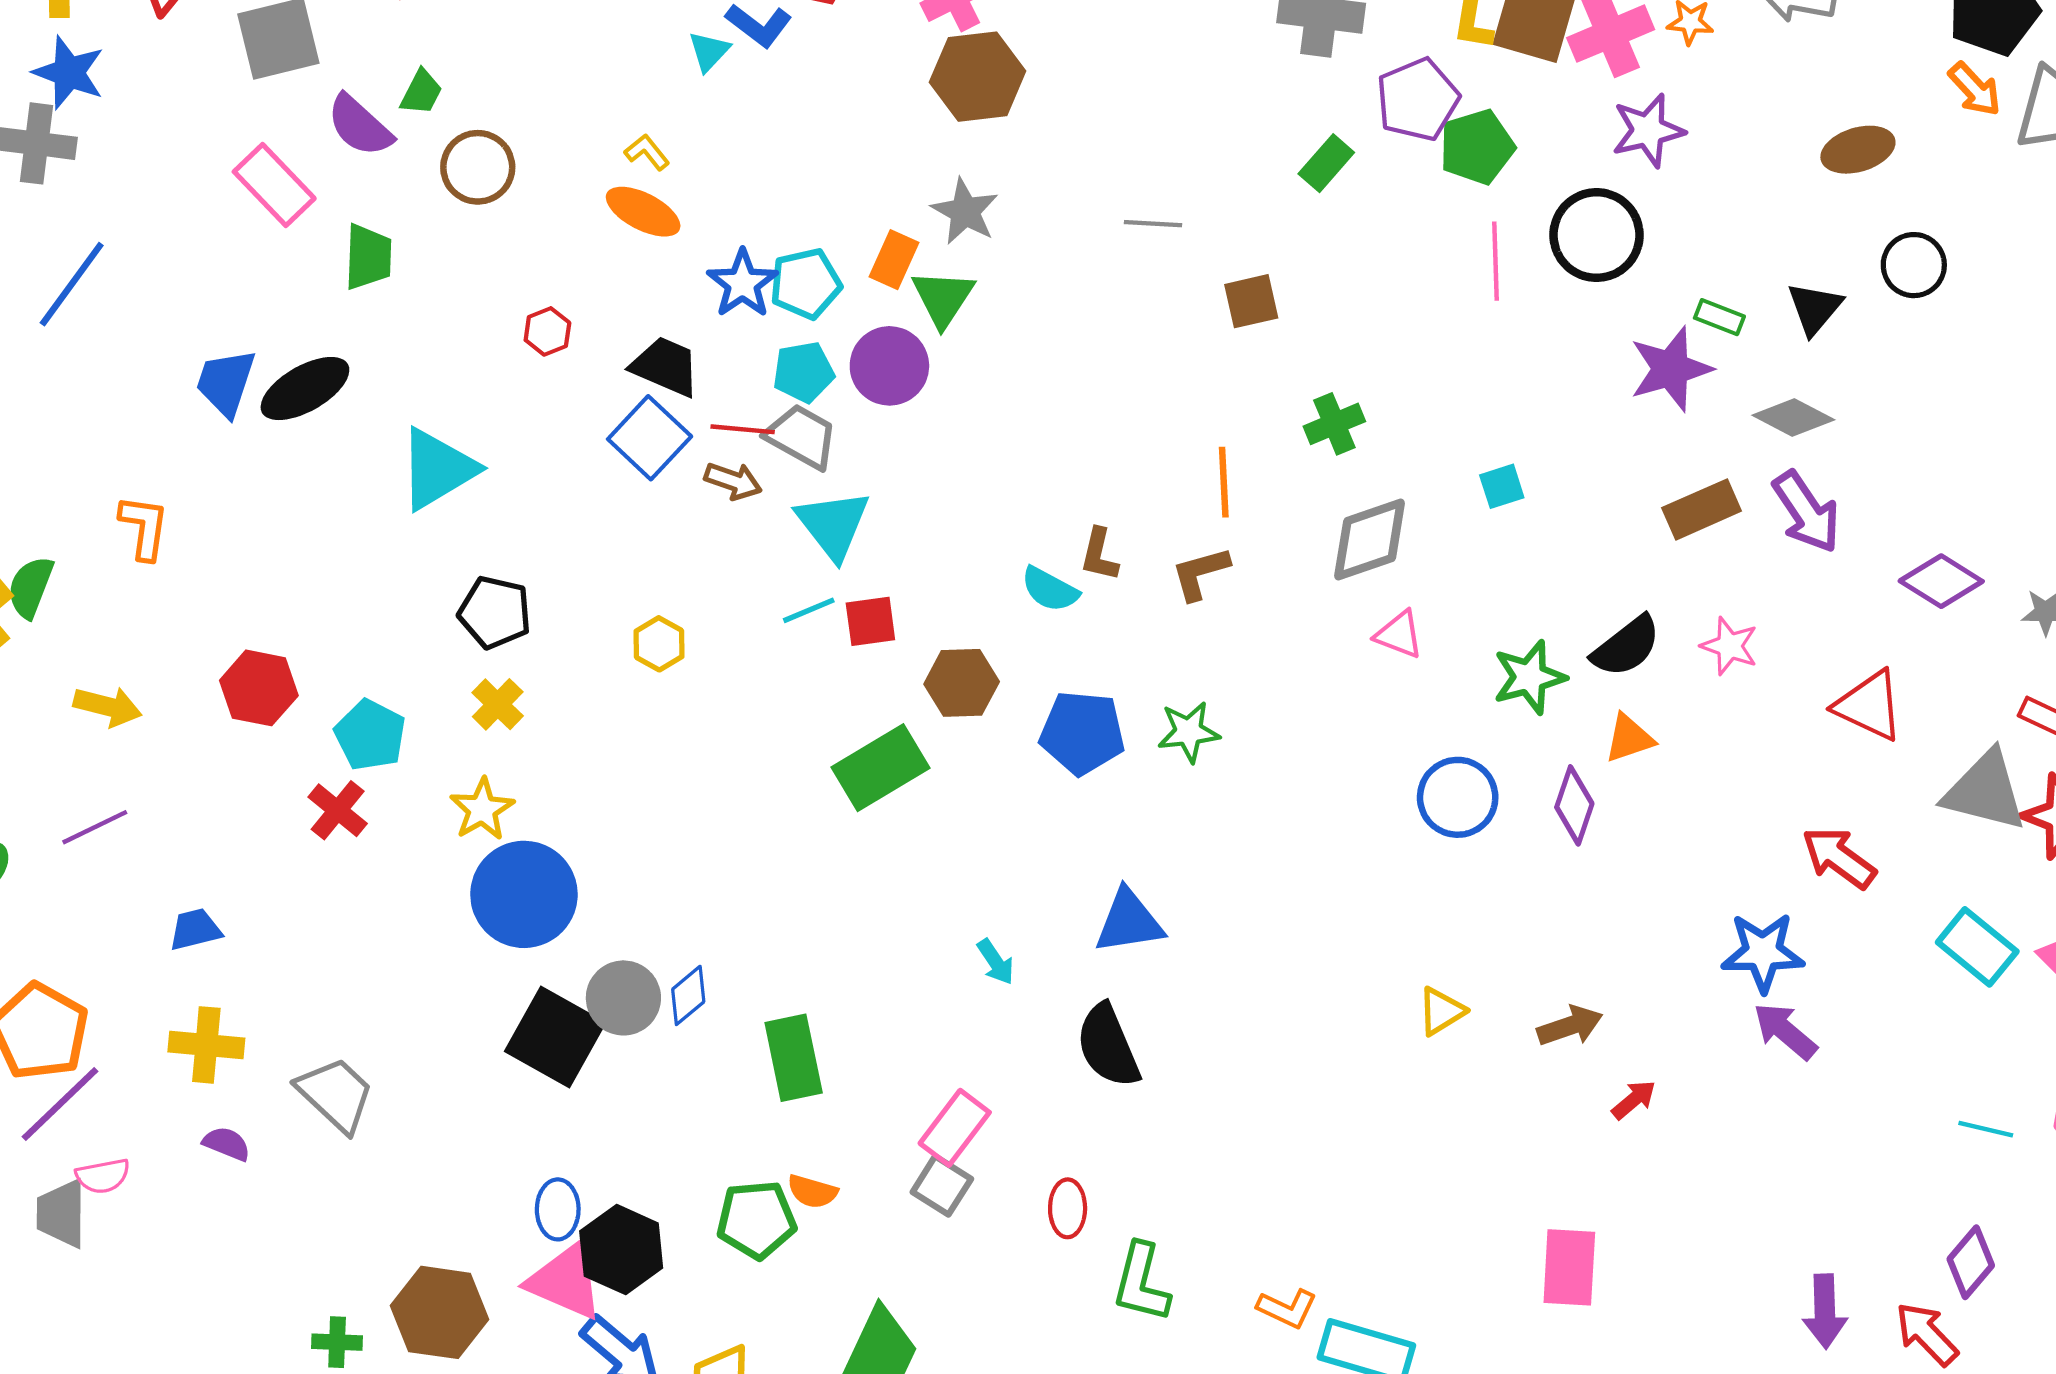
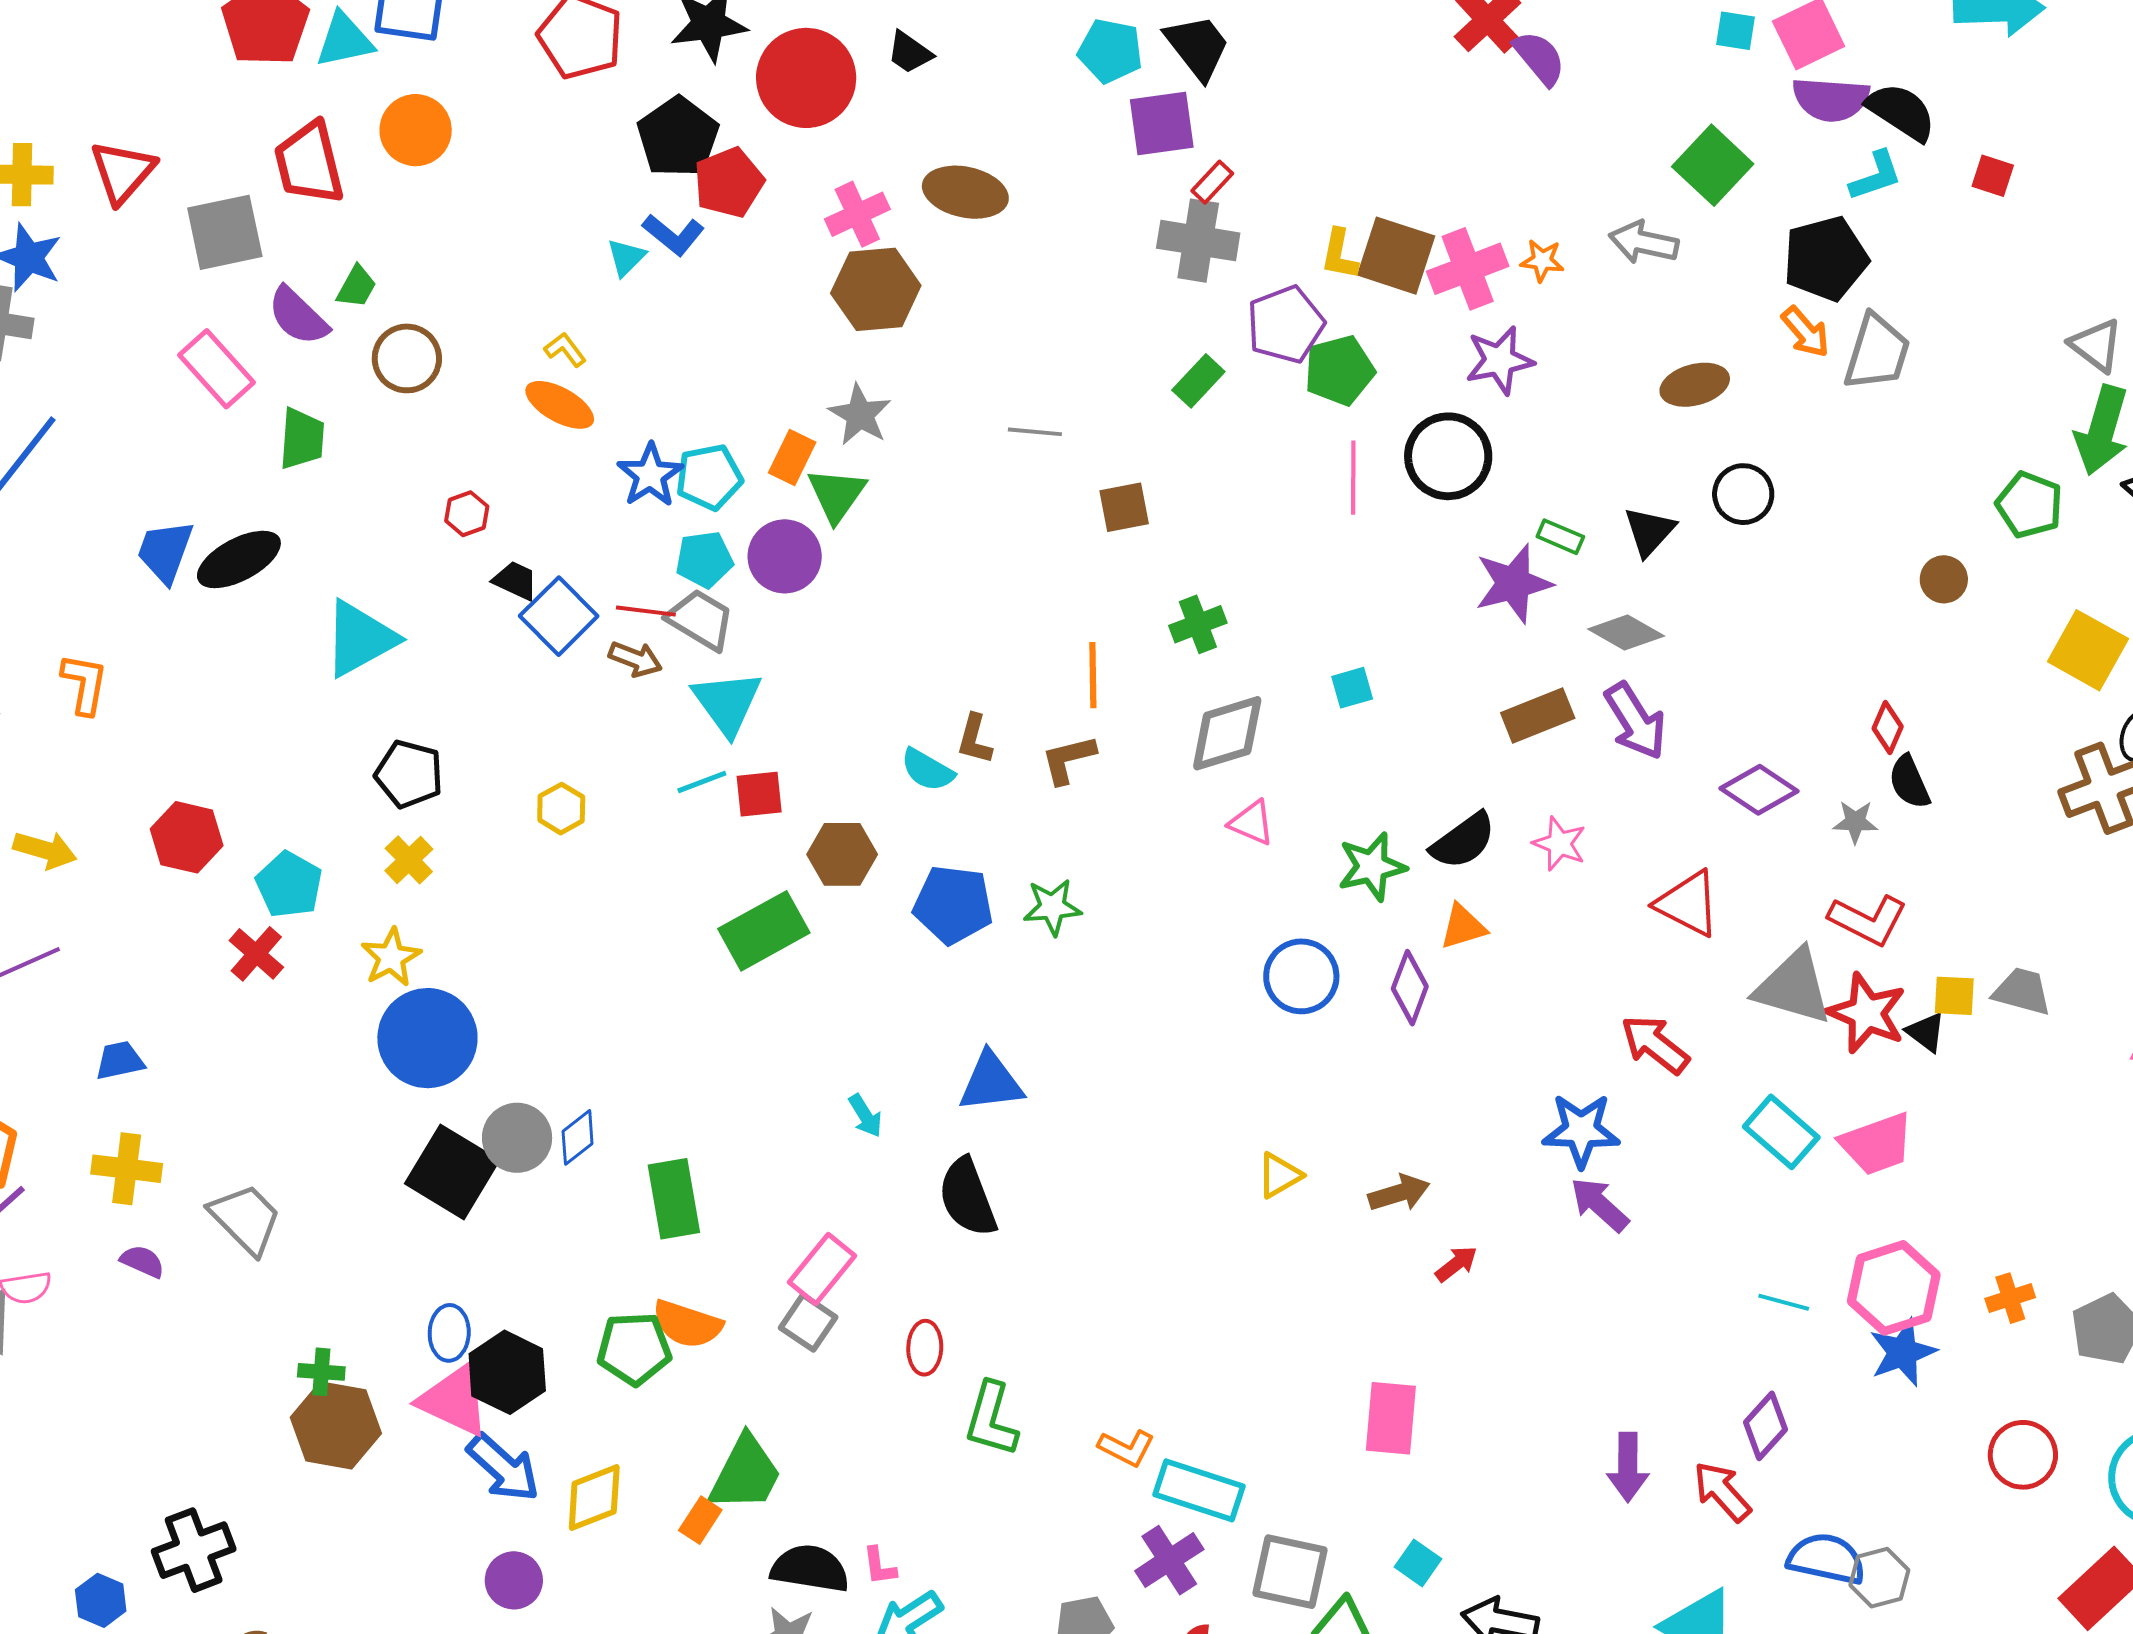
black trapezoid: (665, 366) -> (515, 581), moved, size x0.7
orange semicircle: (812, 1192) -> (687, 1324), size x1.5
green cross: (337, 1342) -> (321, 1372), moved

